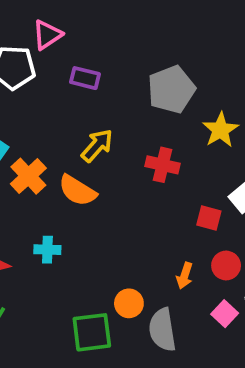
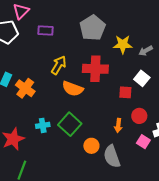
yellow star: (220, 130) -> (123, 44), turned -30
red cross: (162, 165) -> (95, 69), size x1.4
orange semicircle: (77, 191) -> (73, 89), moved
green square: (92, 332) -> (70, 124), moved, turned -30

